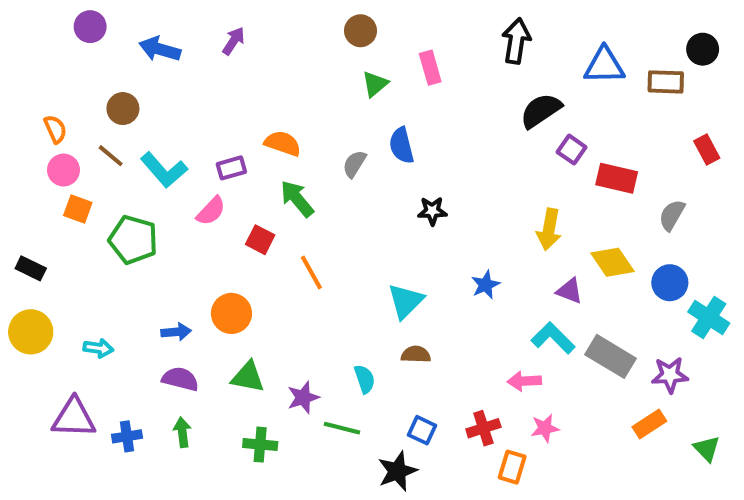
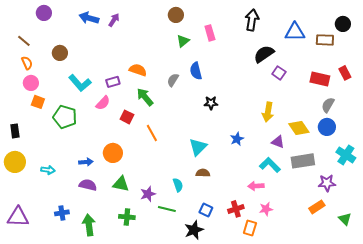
blue arrow: (160, 49) -> (89, 18), moved
brown line: (111, 156) -> (24, 41), moved
red rectangle: (617, 178) -> (320, 79), moved
black rectangle: (31, 268) -> (15, 131), turned 56
blue circle: (670, 283) -> (327, 127), moved
gray rectangle: (610, 356) -> (303, 161), moved, turned -40
purple triangle: (74, 418) -> (18, 217), moved
green arrow: (182, 432) -> (89, 225), moved, size x1.5

